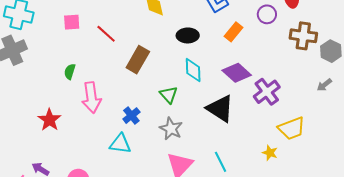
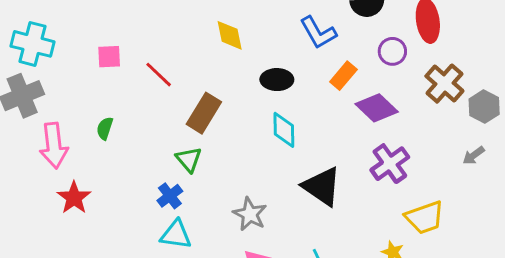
brown cross: (303, 36) -> (444, 84), turned 32
purple diamond: (237, 73) -> (377, 108), moved
green triangle: (169, 95) -> (189, 159), moved
pink arrow: (91, 98) -> (54, 146), moved
blue cross: (131, 116) -> (170, 196), moved

